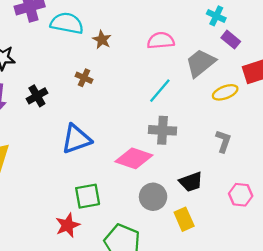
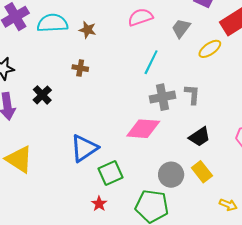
gray trapezoid: (200, 63) -> (181, 28), size x0.7
blue triangle: (76, 139) -> (84, 148), moved
gray L-shape: (223, 141) -> (192, 94), moved
gray circle: (153, 197) -> (171, 175), moved
red star: (68, 225) -> (99, 204), size x0.7

